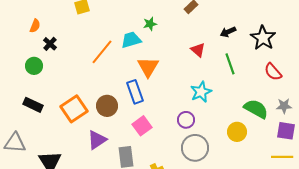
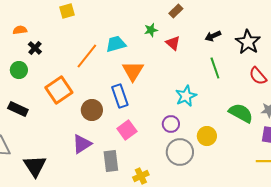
green star: (150, 24) -> (151, 30), moved
orange semicircle: (35, 26) -> (20, 30), turned -120
red triangle: (198, 50) -> (173, 43), moved
orange square: (74, 109) -> (59, 90), moved
yellow circle: (237, 132) -> (207, 136), moved

